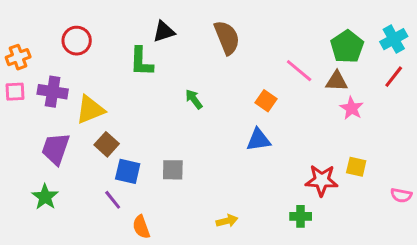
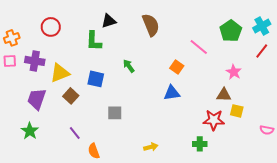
brown triangle: (337, 81) -> (224, 95), moved
blue square: (128, 171) -> (96, 79), moved

